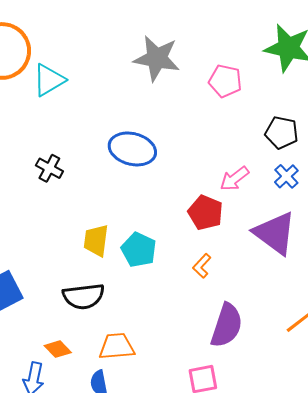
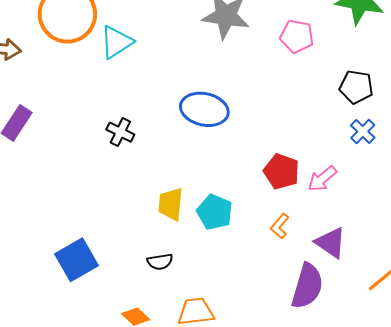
pink arrow: (234, 179) -> (322, 179), moved
purple triangle: (275, 233) -> (331, 243), moved, size x0.7
black semicircle: (84, 296) -> (160, 262), size x0.6

